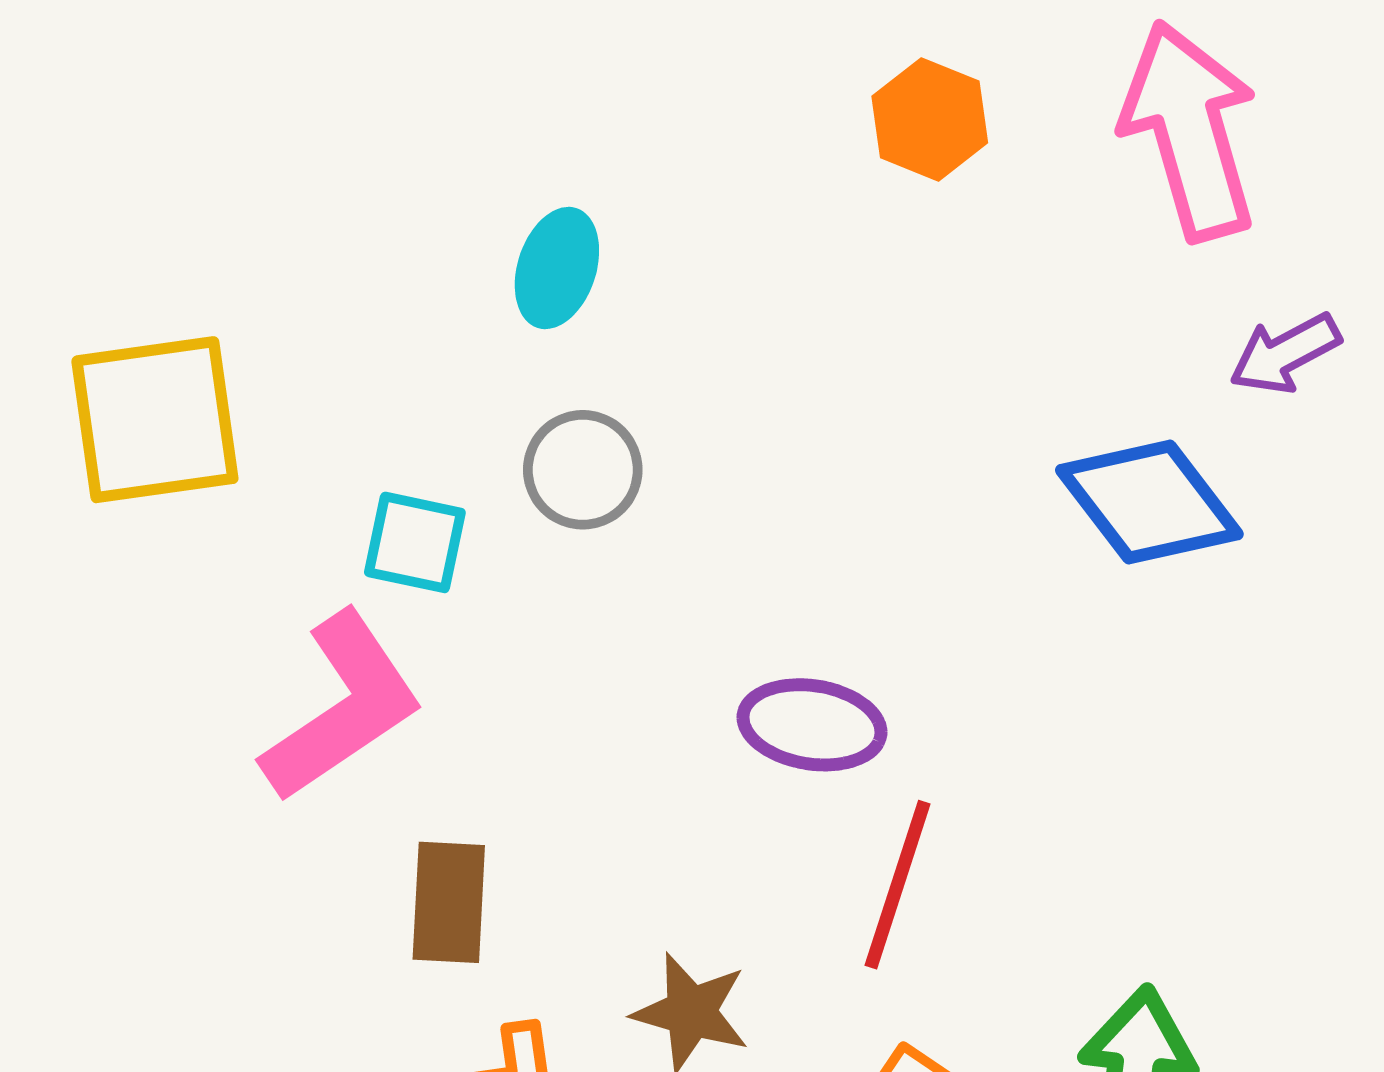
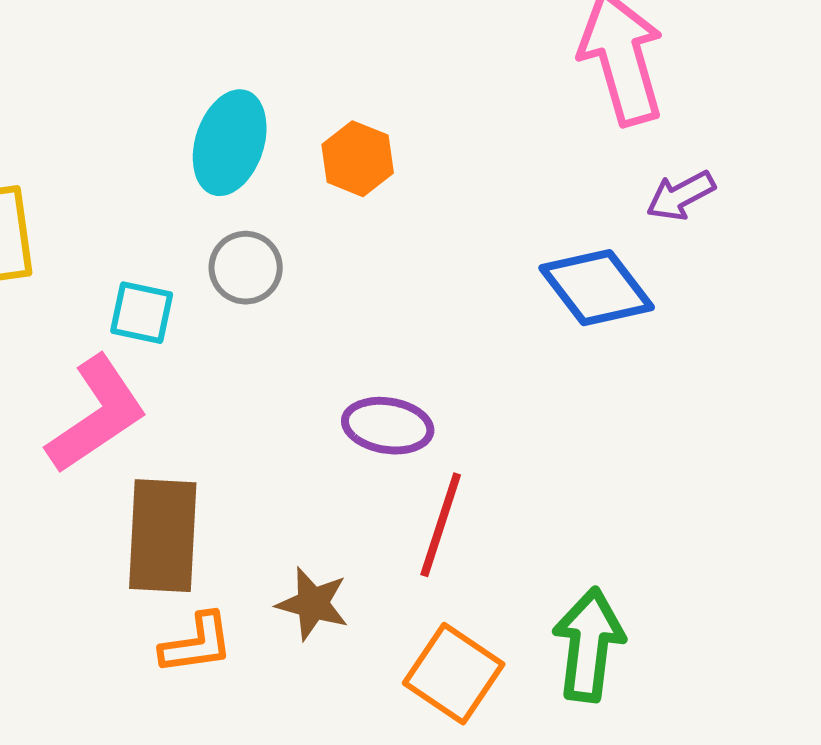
orange hexagon: (930, 119) -> (358, 159), moved
cyan ellipse: (557, 268) -> (230, 143), size x1.4
brown rectangle: (449, 902) -> (163, 536), size x1.5

